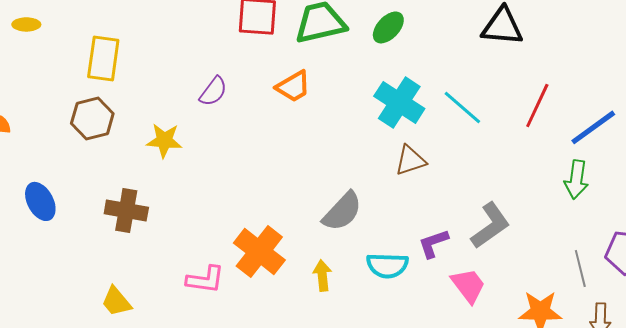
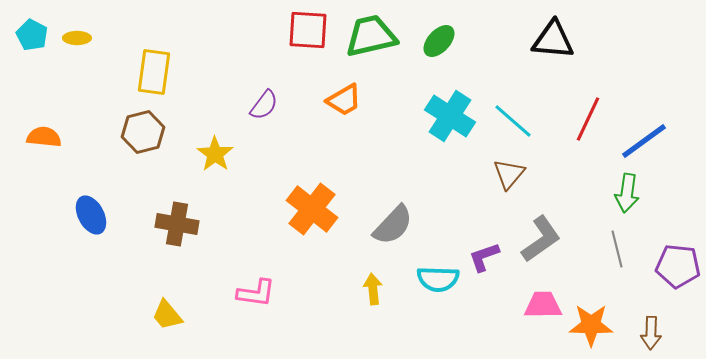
yellow star: (164, 140) -> (215, 154), turned 30
brown triangle: (410, 160) -> (509, 174), moved, turned -32
orange cross: (259, 251) -> (312, 209), moved
gray line: (580, 268) -> (617, 249), moved
pink trapezoid: (468, 285) -> (543, 305), moved, turned -54

